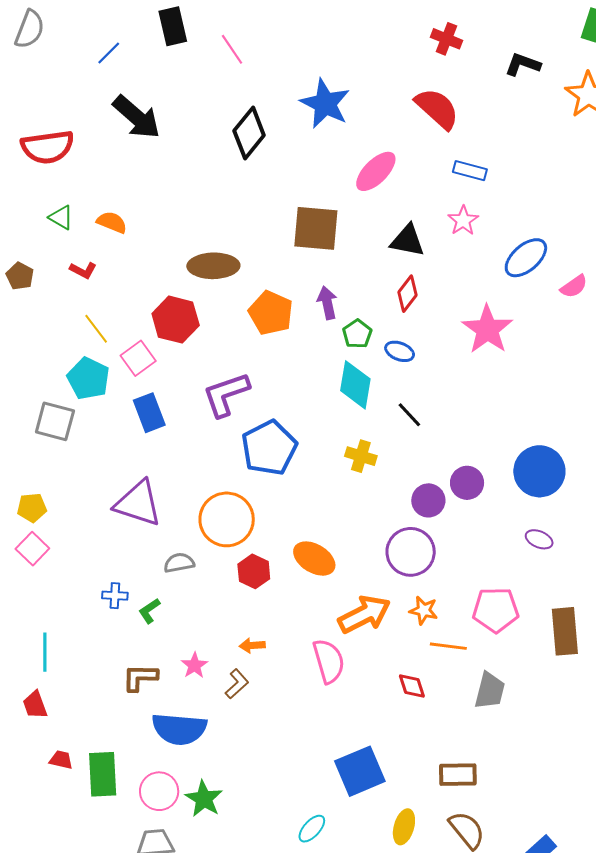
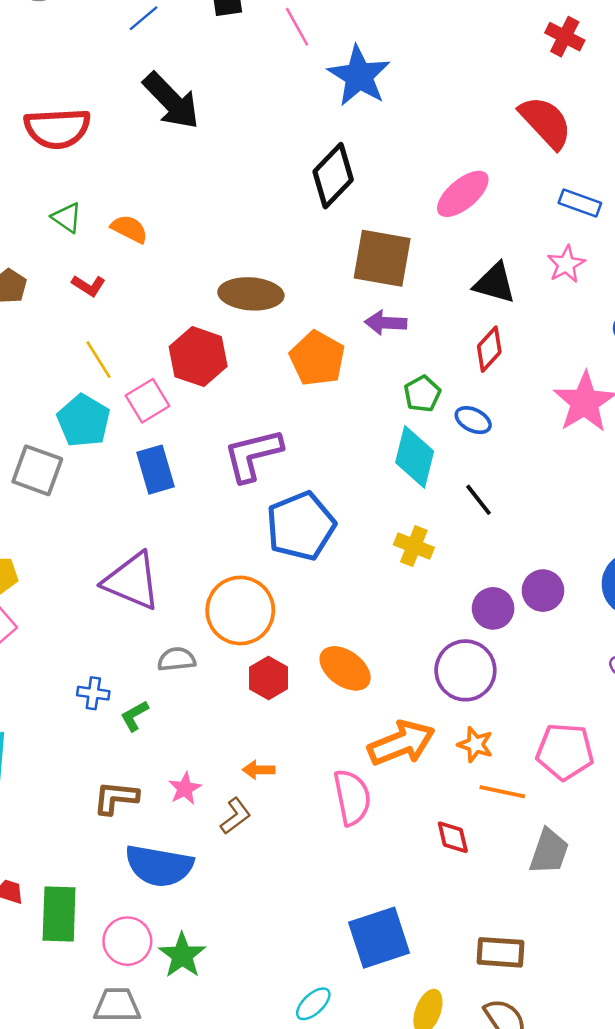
blue star: (325, 104) -> (359, 76), moved
black diamond: (249, 133) -> (333, 176), moved
purple arrow: (327, 303) -> (386, 323), moved, turned -80

